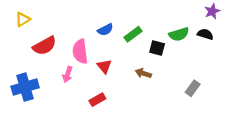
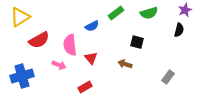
yellow triangle: (23, 19) -> (20, 17), size x1.5
green rectangle: (133, 34) -> (116, 13), moved
green semicircle: (179, 34) -> (149, 13), moved
black semicircle: (205, 34) -> (179, 30), turned 88
pink arrow: (68, 74) -> (59, 65), turned -88

